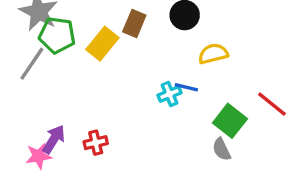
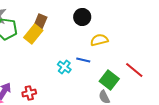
brown rectangle: (134, 23) -> (40, 22), moved
cyan cross: (170, 94) -> (64, 67), moved, turned -32

